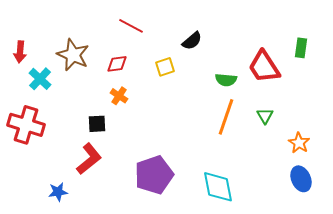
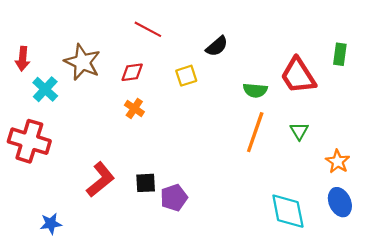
black square: (97, 124) -> (146, 183), moved
purple pentagon: (154, 175) -> (174, 198), size x0.6
cyan diamond: (218, 187) -> (288, 211), moved
blue star: (58, 192) -> (51, 224), moved

